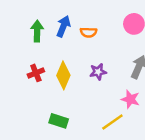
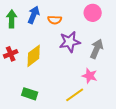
purple star: (98, 72) -> (70, 42), moved, size x1.5
yellow diamond: (63, 75) -> (34, 56), turned 30

